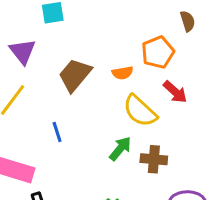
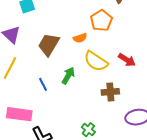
red arrow: (175, 92) -> (127, 60), moved
green arrow: (120, 149) -> (68, 76), moved

